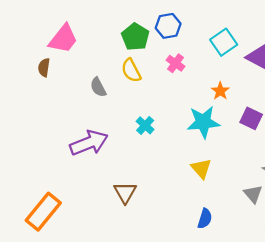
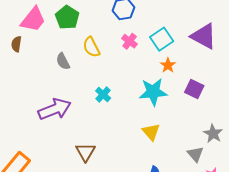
green pentagon: (135, 37) -> (67, 17), moved
cyan square: (224, 42) -> (162, 39), moved

